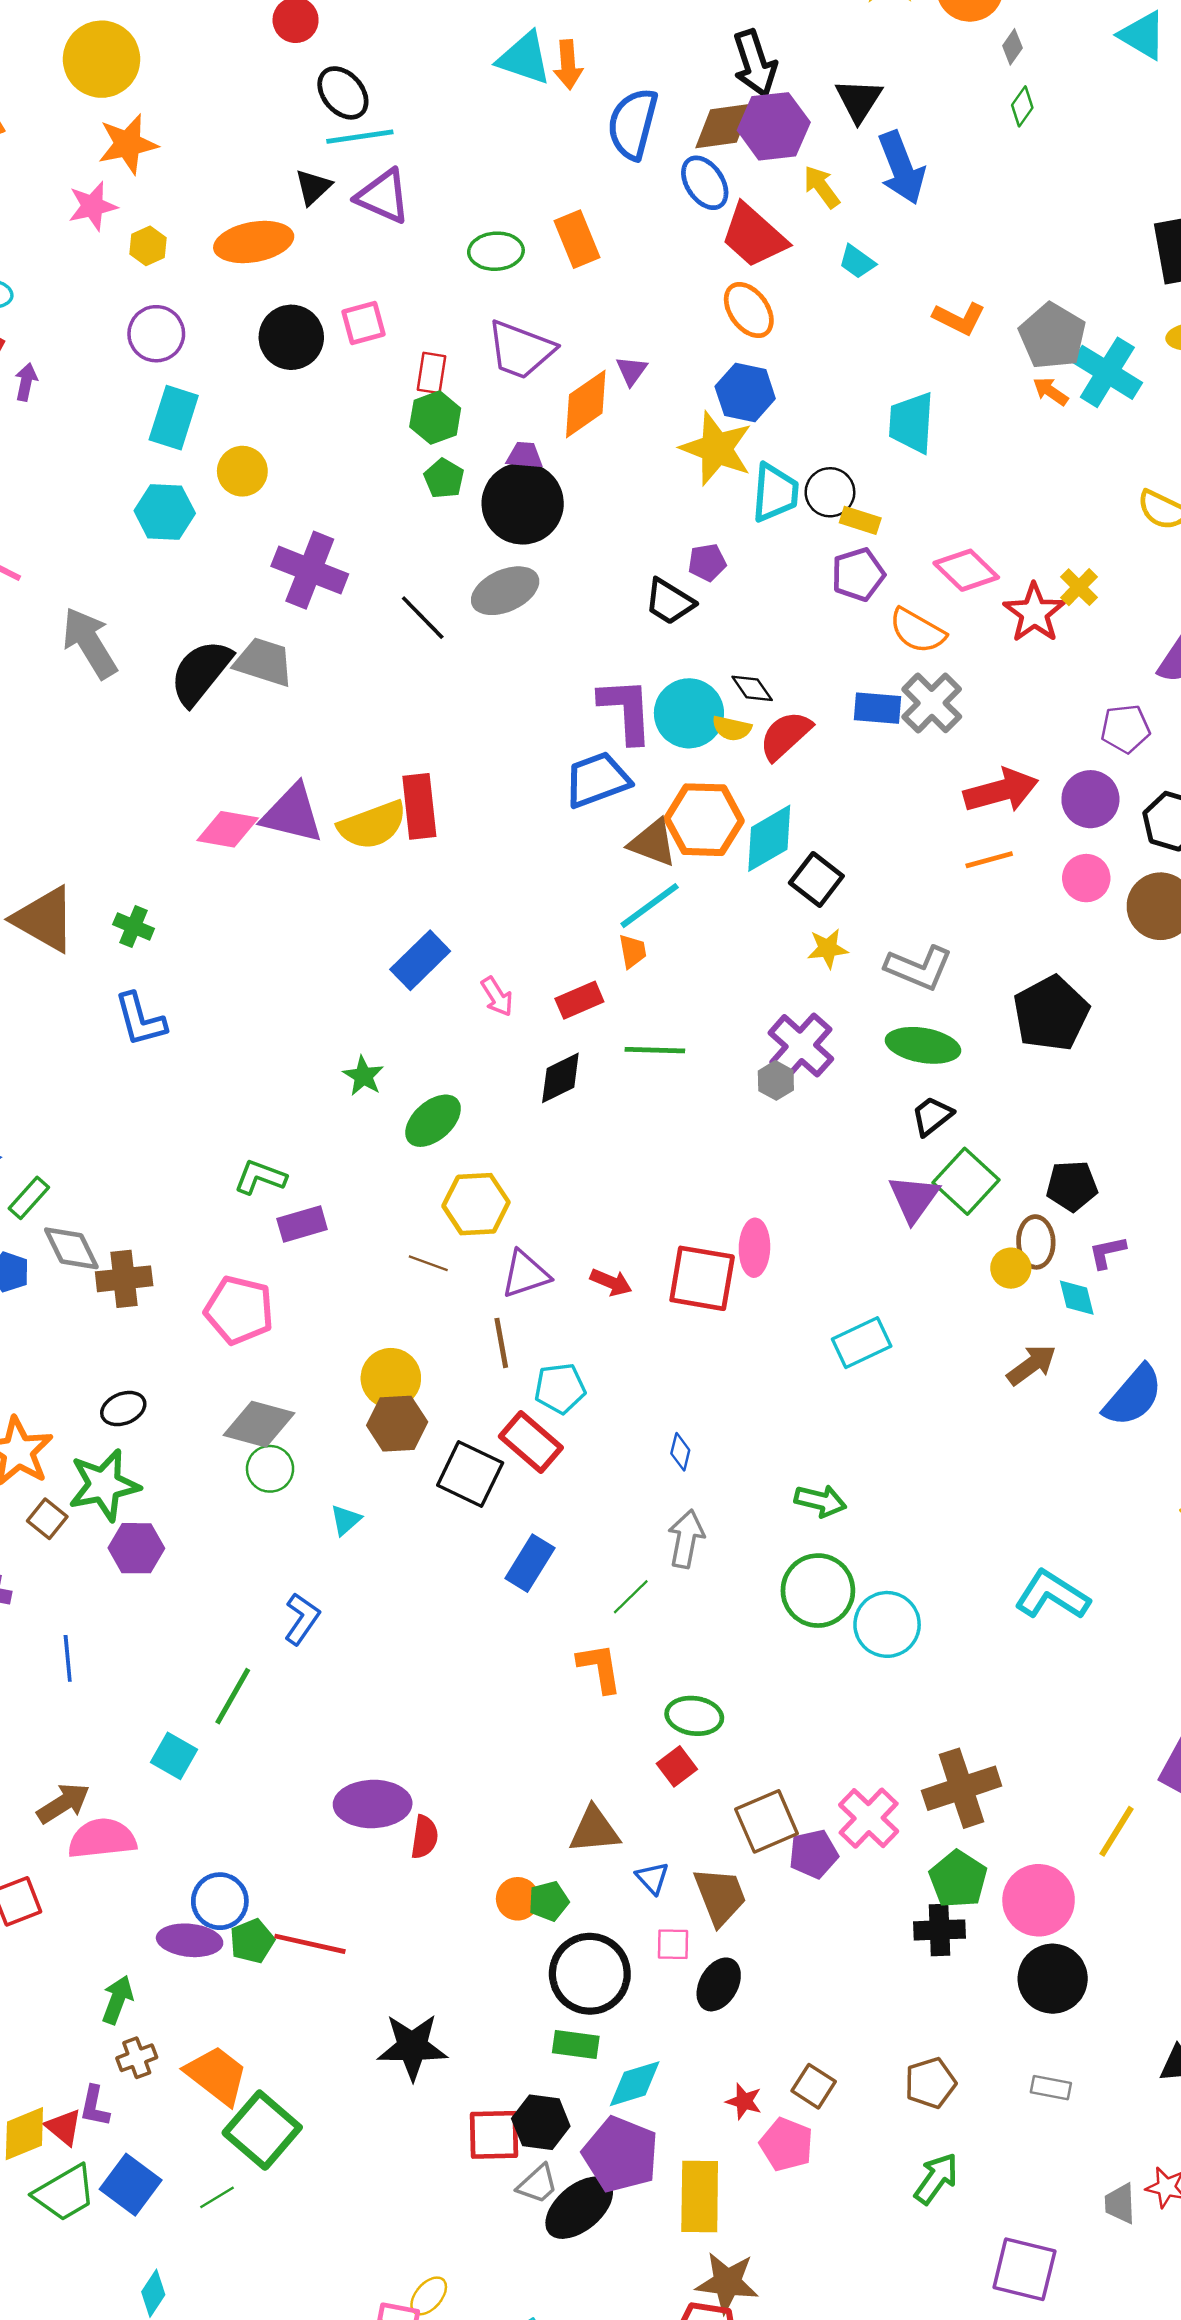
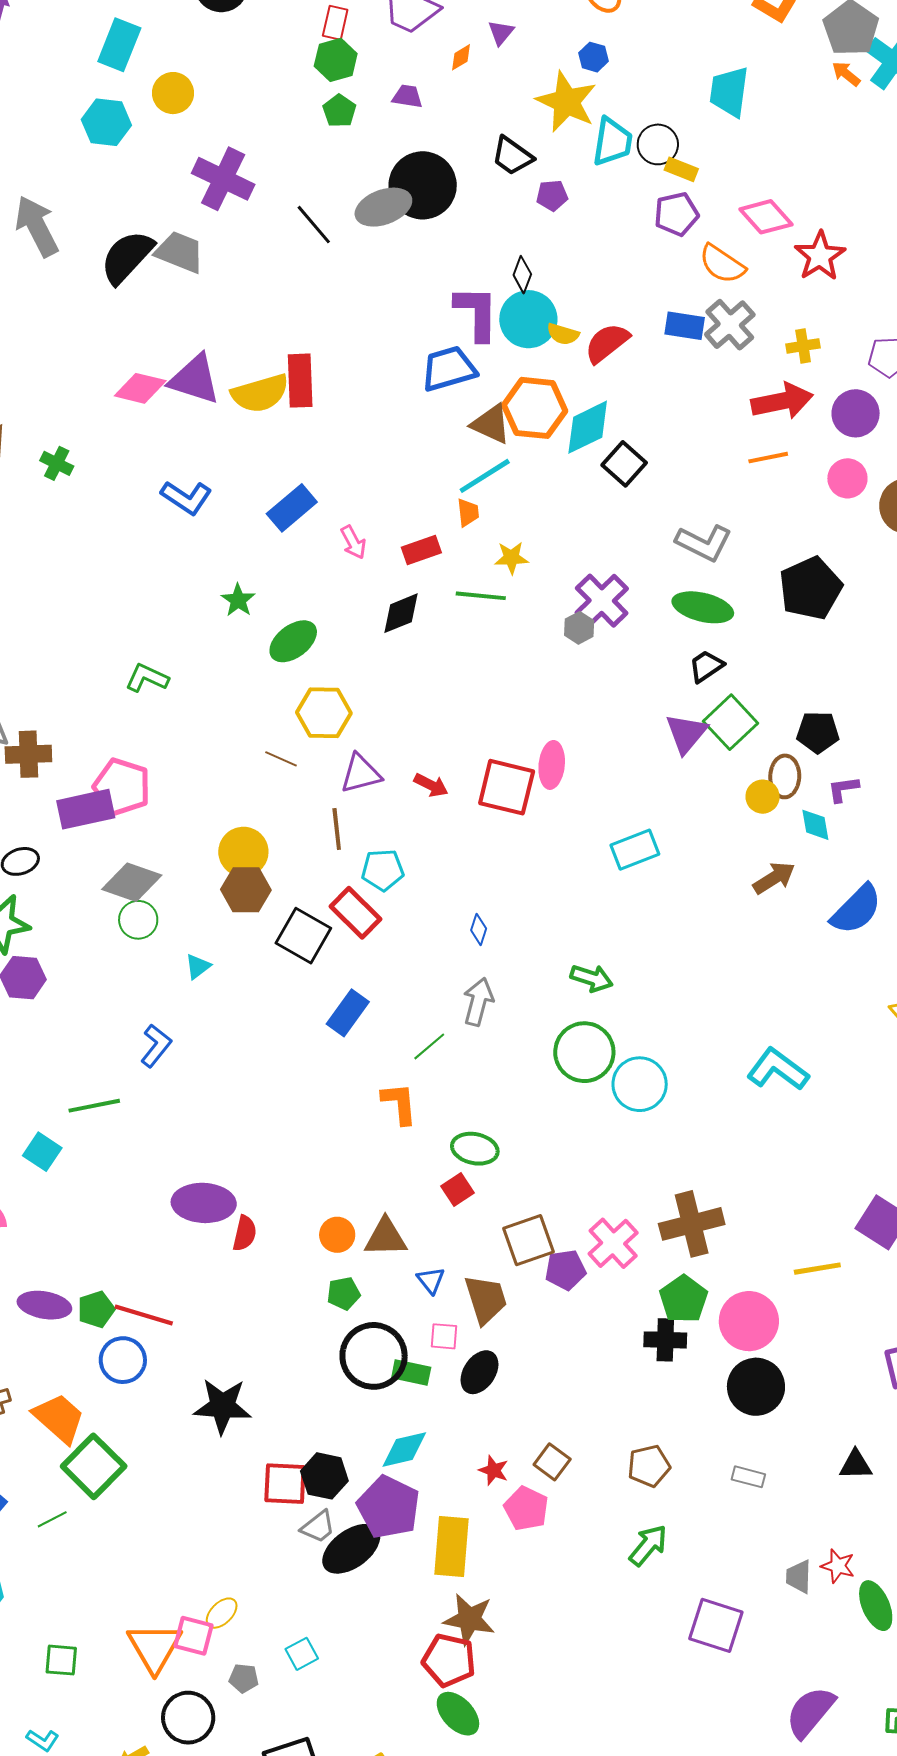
blue hexagon: (745, 392) -> (593, 57), size x0.6
orange diamond: (586, 404) -> (461, 57), size x0.5
black circle: (523, 503) -> (423, 185), moved
yellow cross: (1079, 587) -> (803, 346), moved, turned 32
black trapezoid: (669, 602) -> (512, 156), moved
black diamond: (752, 688) -> (522, 275), moved, turned 51
yellow star: (828, 949) -> (511, 558), moved
blue L-shape: (140, 1020) -> (186, 498), moved, turned -45
purple rectangle: (302, 1224) -> (86, 809), moved, size x1.4
green line: (233, 1696) -> (94, 1106), turned 45
yellow line: (1116, 1831) -> (817, 1269), turned 45
orange circle: (518, 1899) -> (337, 1235), moved
blue circle: (220, 1901) -> (123, 1360), moved
green rectangle: (576, 2045) -> (411, 1373), moved

